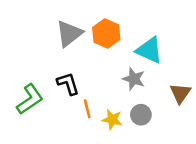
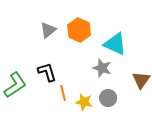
gray triangle: (69, 34) -> (48, 30), size x0.7

